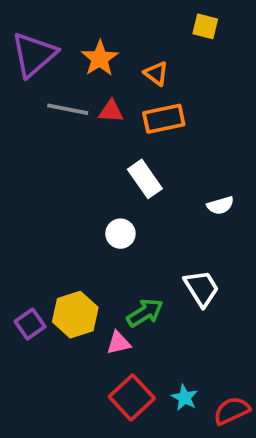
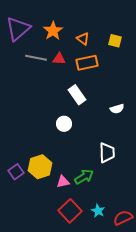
yellow square: (205, 26) -> (115, 41), moved
white trapezoid: (201, 288) -> (107, 153), turned 30
green arrow: (145, 313) -> (84, 177), moved

